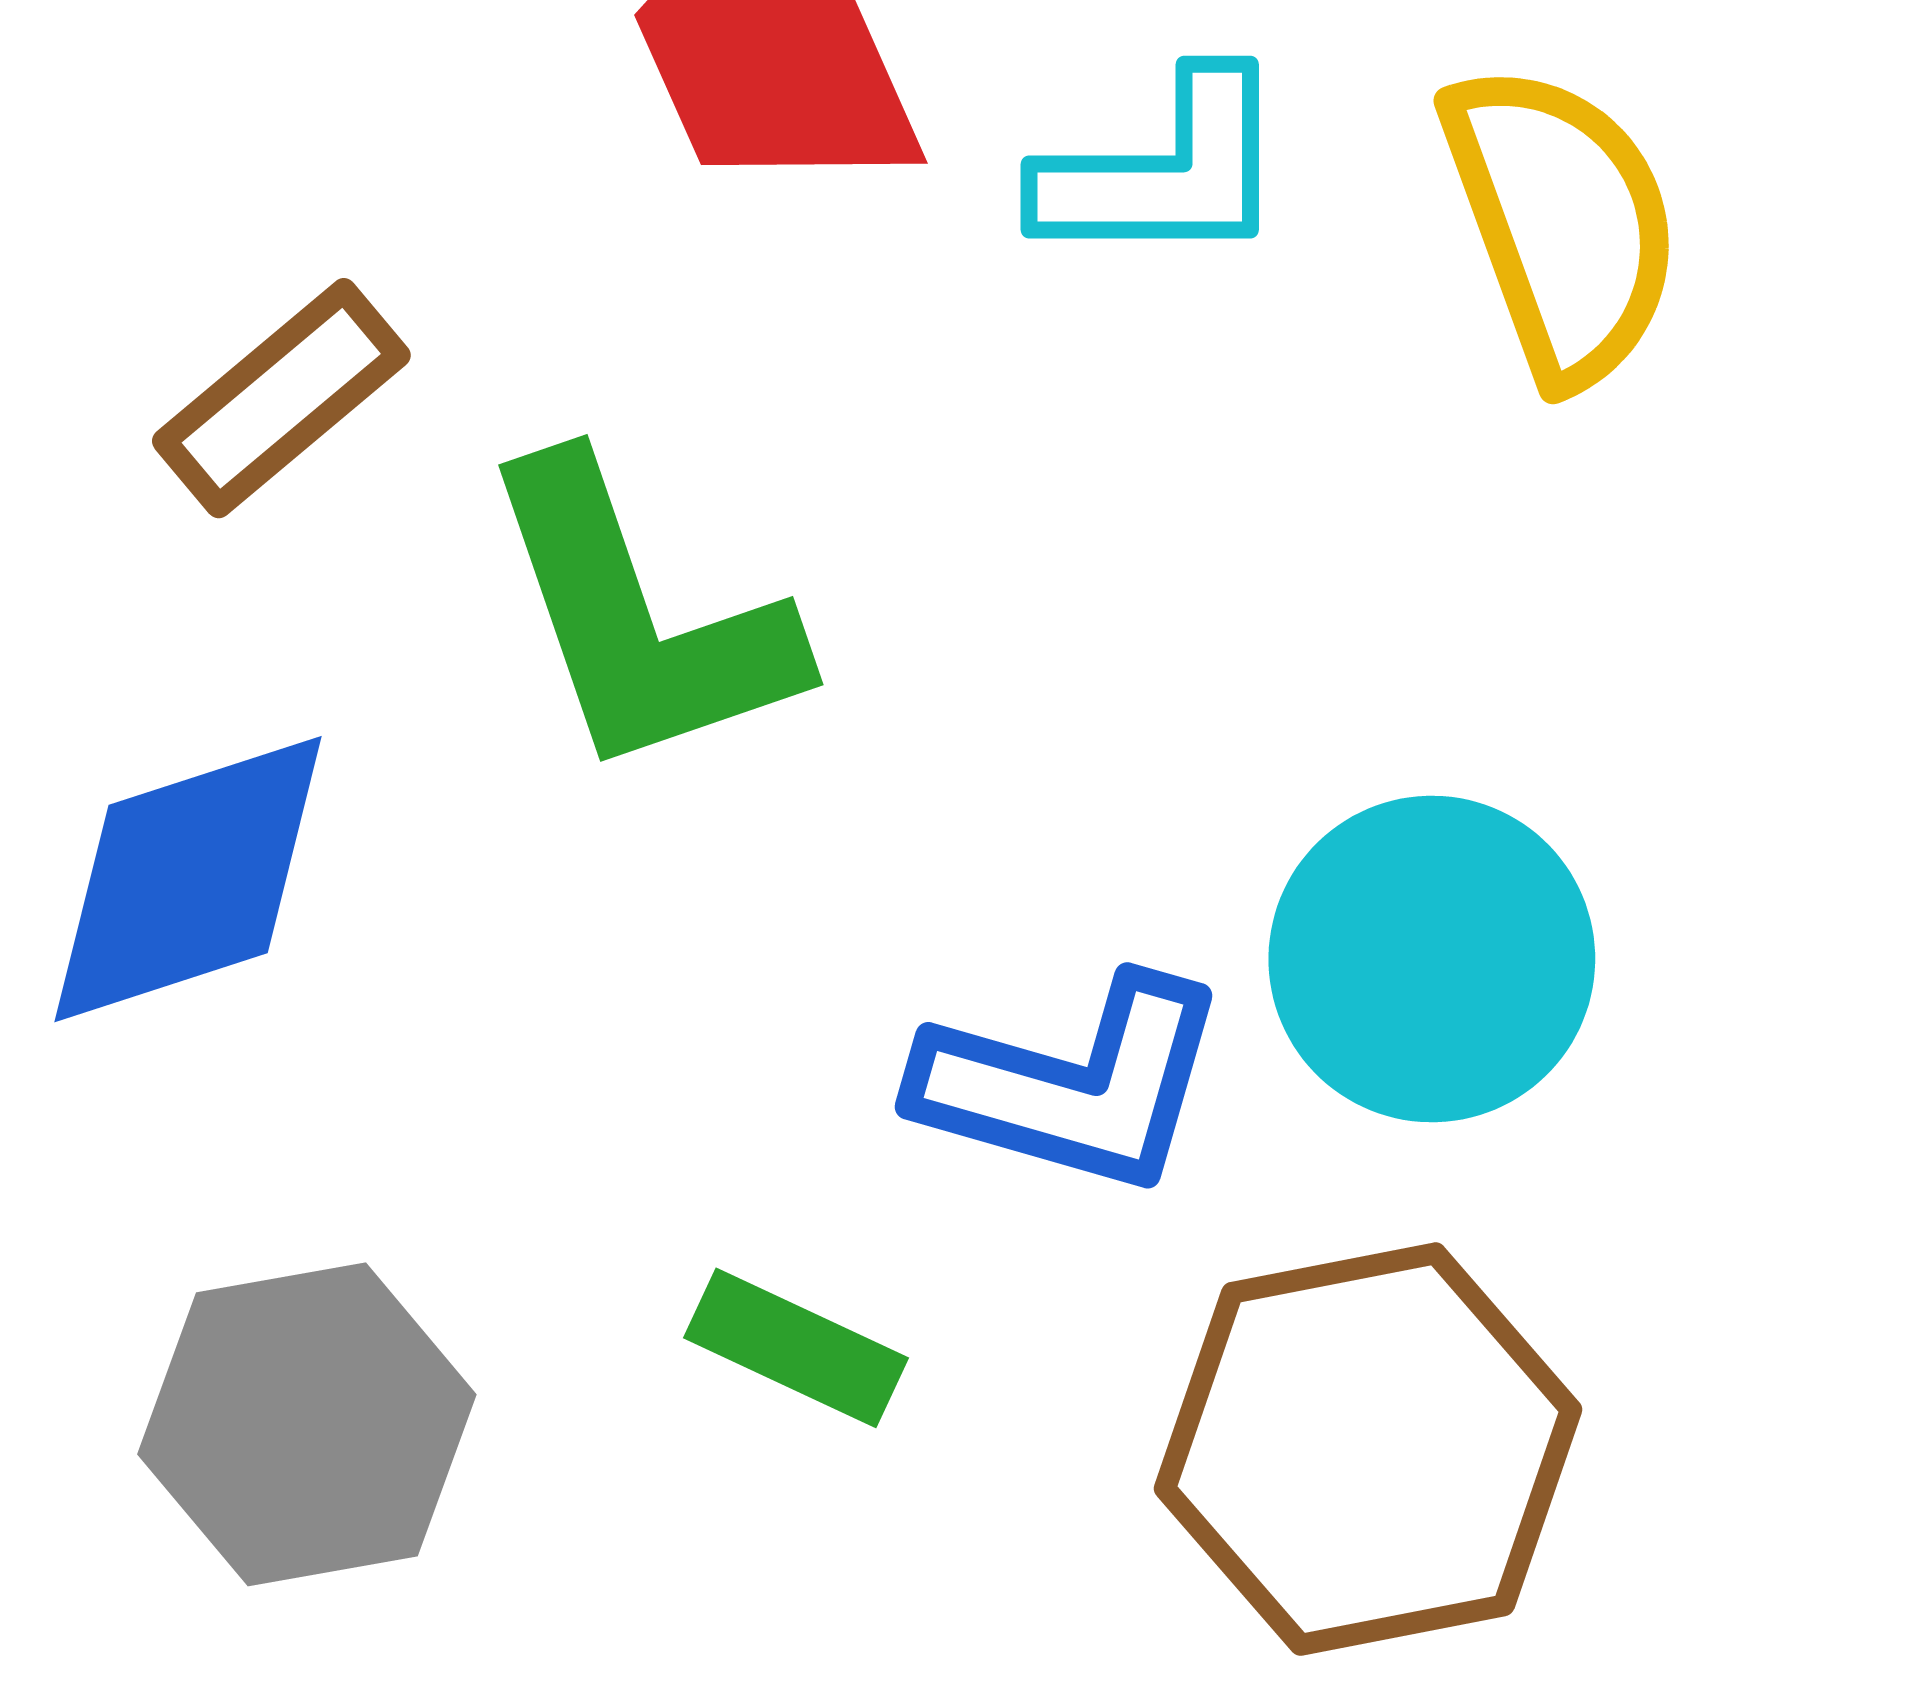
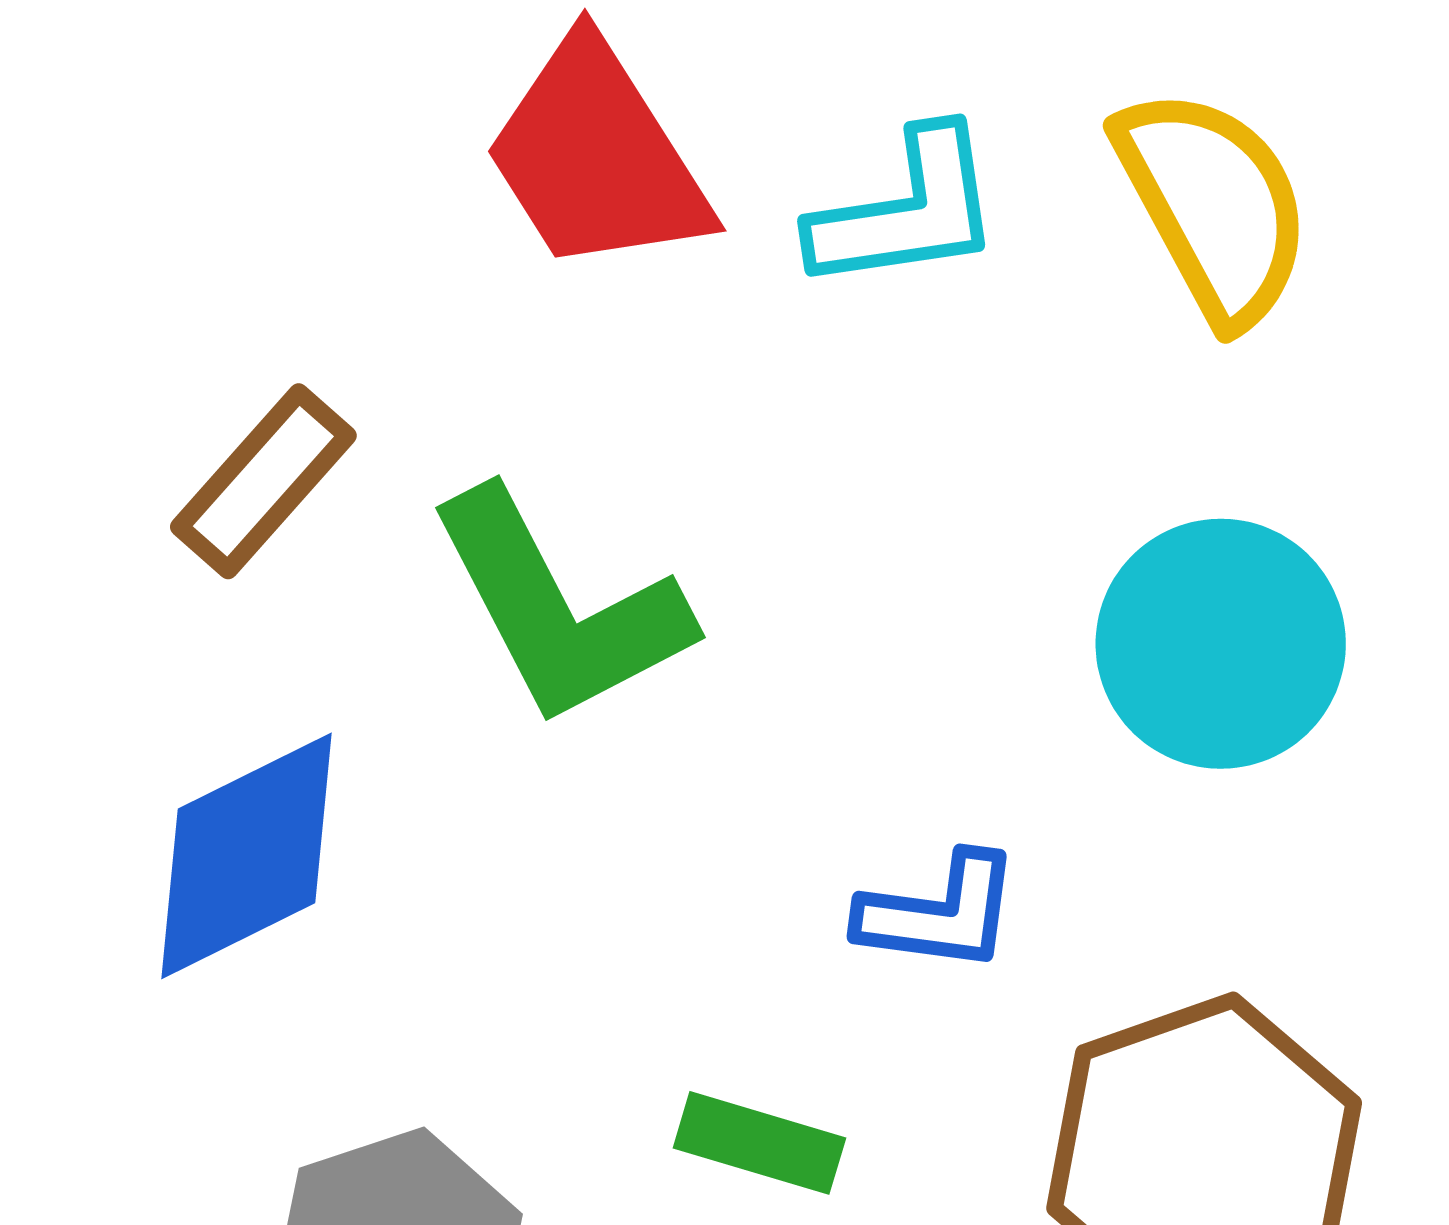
cyan circle: (1432, 959) -> (1221, 644), moved
blue L-shape: (1072, 1085) -> (939, 913), size x0.7

